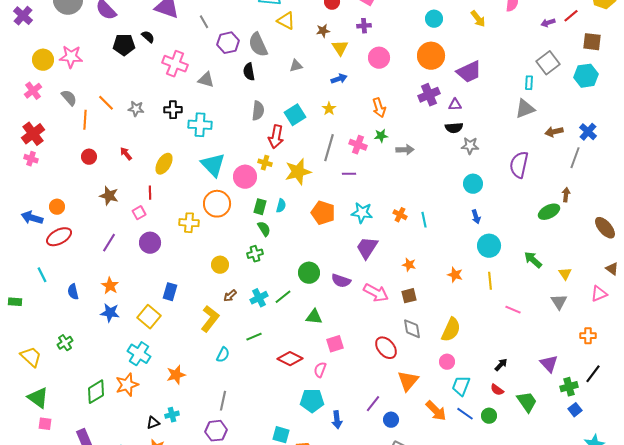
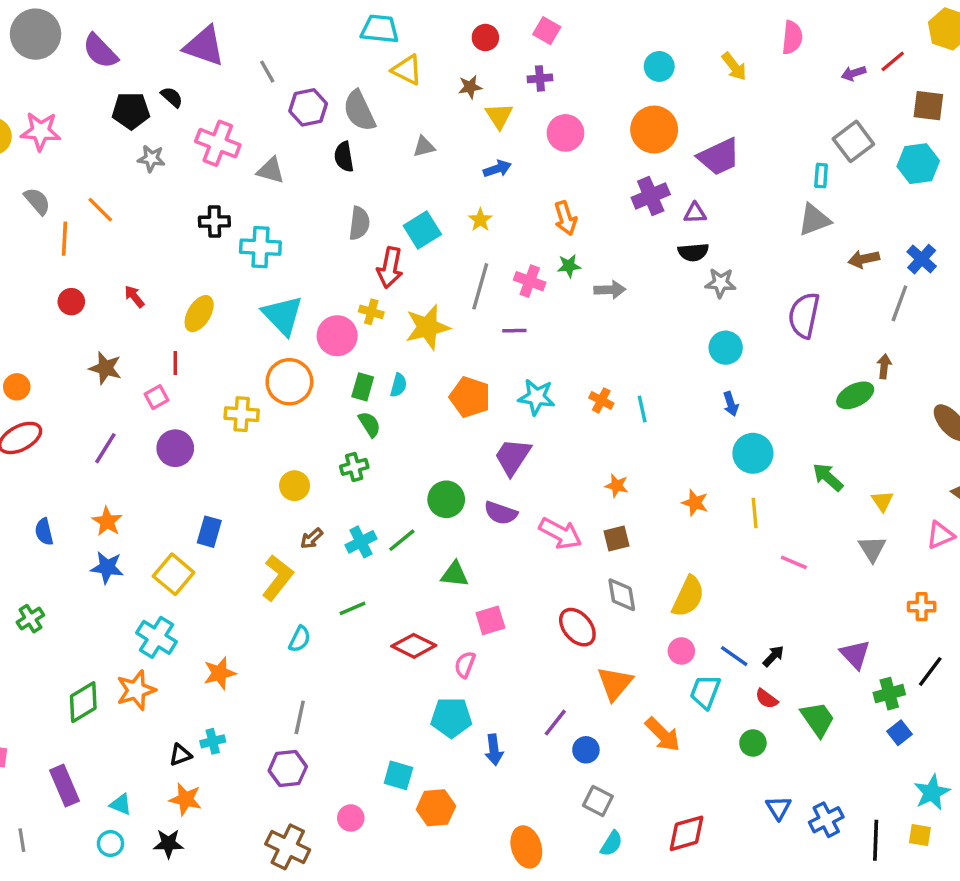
gray star: (136, 109) -> (151, 158), moved
purple trapezoid: (367, 248) -> (513, 457), moved
blue line: (465, 414) -> (734, 656), moved

